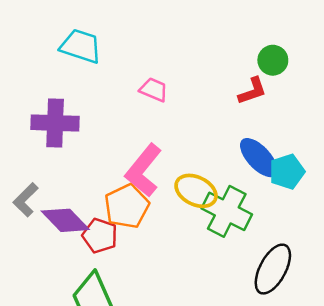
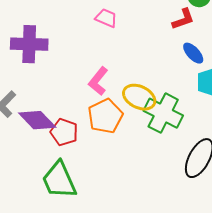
blue ellipse: (259, 158) -> (193, 53), moved, size x0.7
pink L-shape: (143, 170) -> (98, 81), size x0.7
orange pentagon: (127, 206) -> (105, 116), moved

